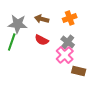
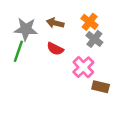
orange cross: (70, 18) -> (90, 22), turned -32
gray cross: (68, 42) -> (94, 39), moved

